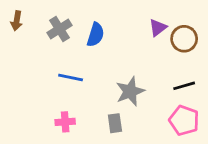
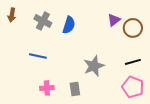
gray cross: (60, 29) -> (43, 21), turned -30
blue line: (71, 78) -> (38, 56), moved
gray rectangle: (115, 123) -> (75, 89), moved

